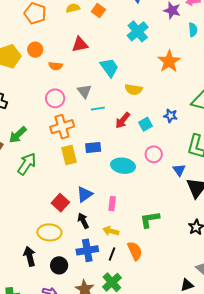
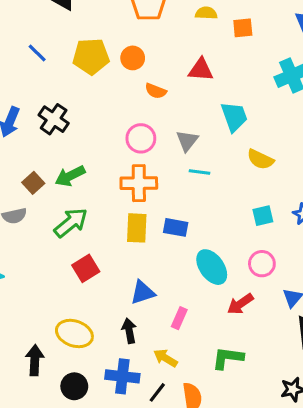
orange square: (98, 11) -> (243, 28), turned 32
red arrow: (123, 120) -> (240, 304), moved
cyan ellipse: (123, 166) -> (212, 267), turned 30
red square: (60, 203) -> (86, 268), moved

